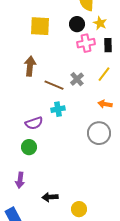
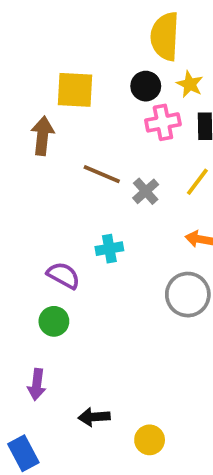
brown arrow: (30, 66) -> (42, 136), moved
brown line: (54, 85) -> (102, 174), moved
purple semicircle: (34, 123) -> (63, 275), turned -132

